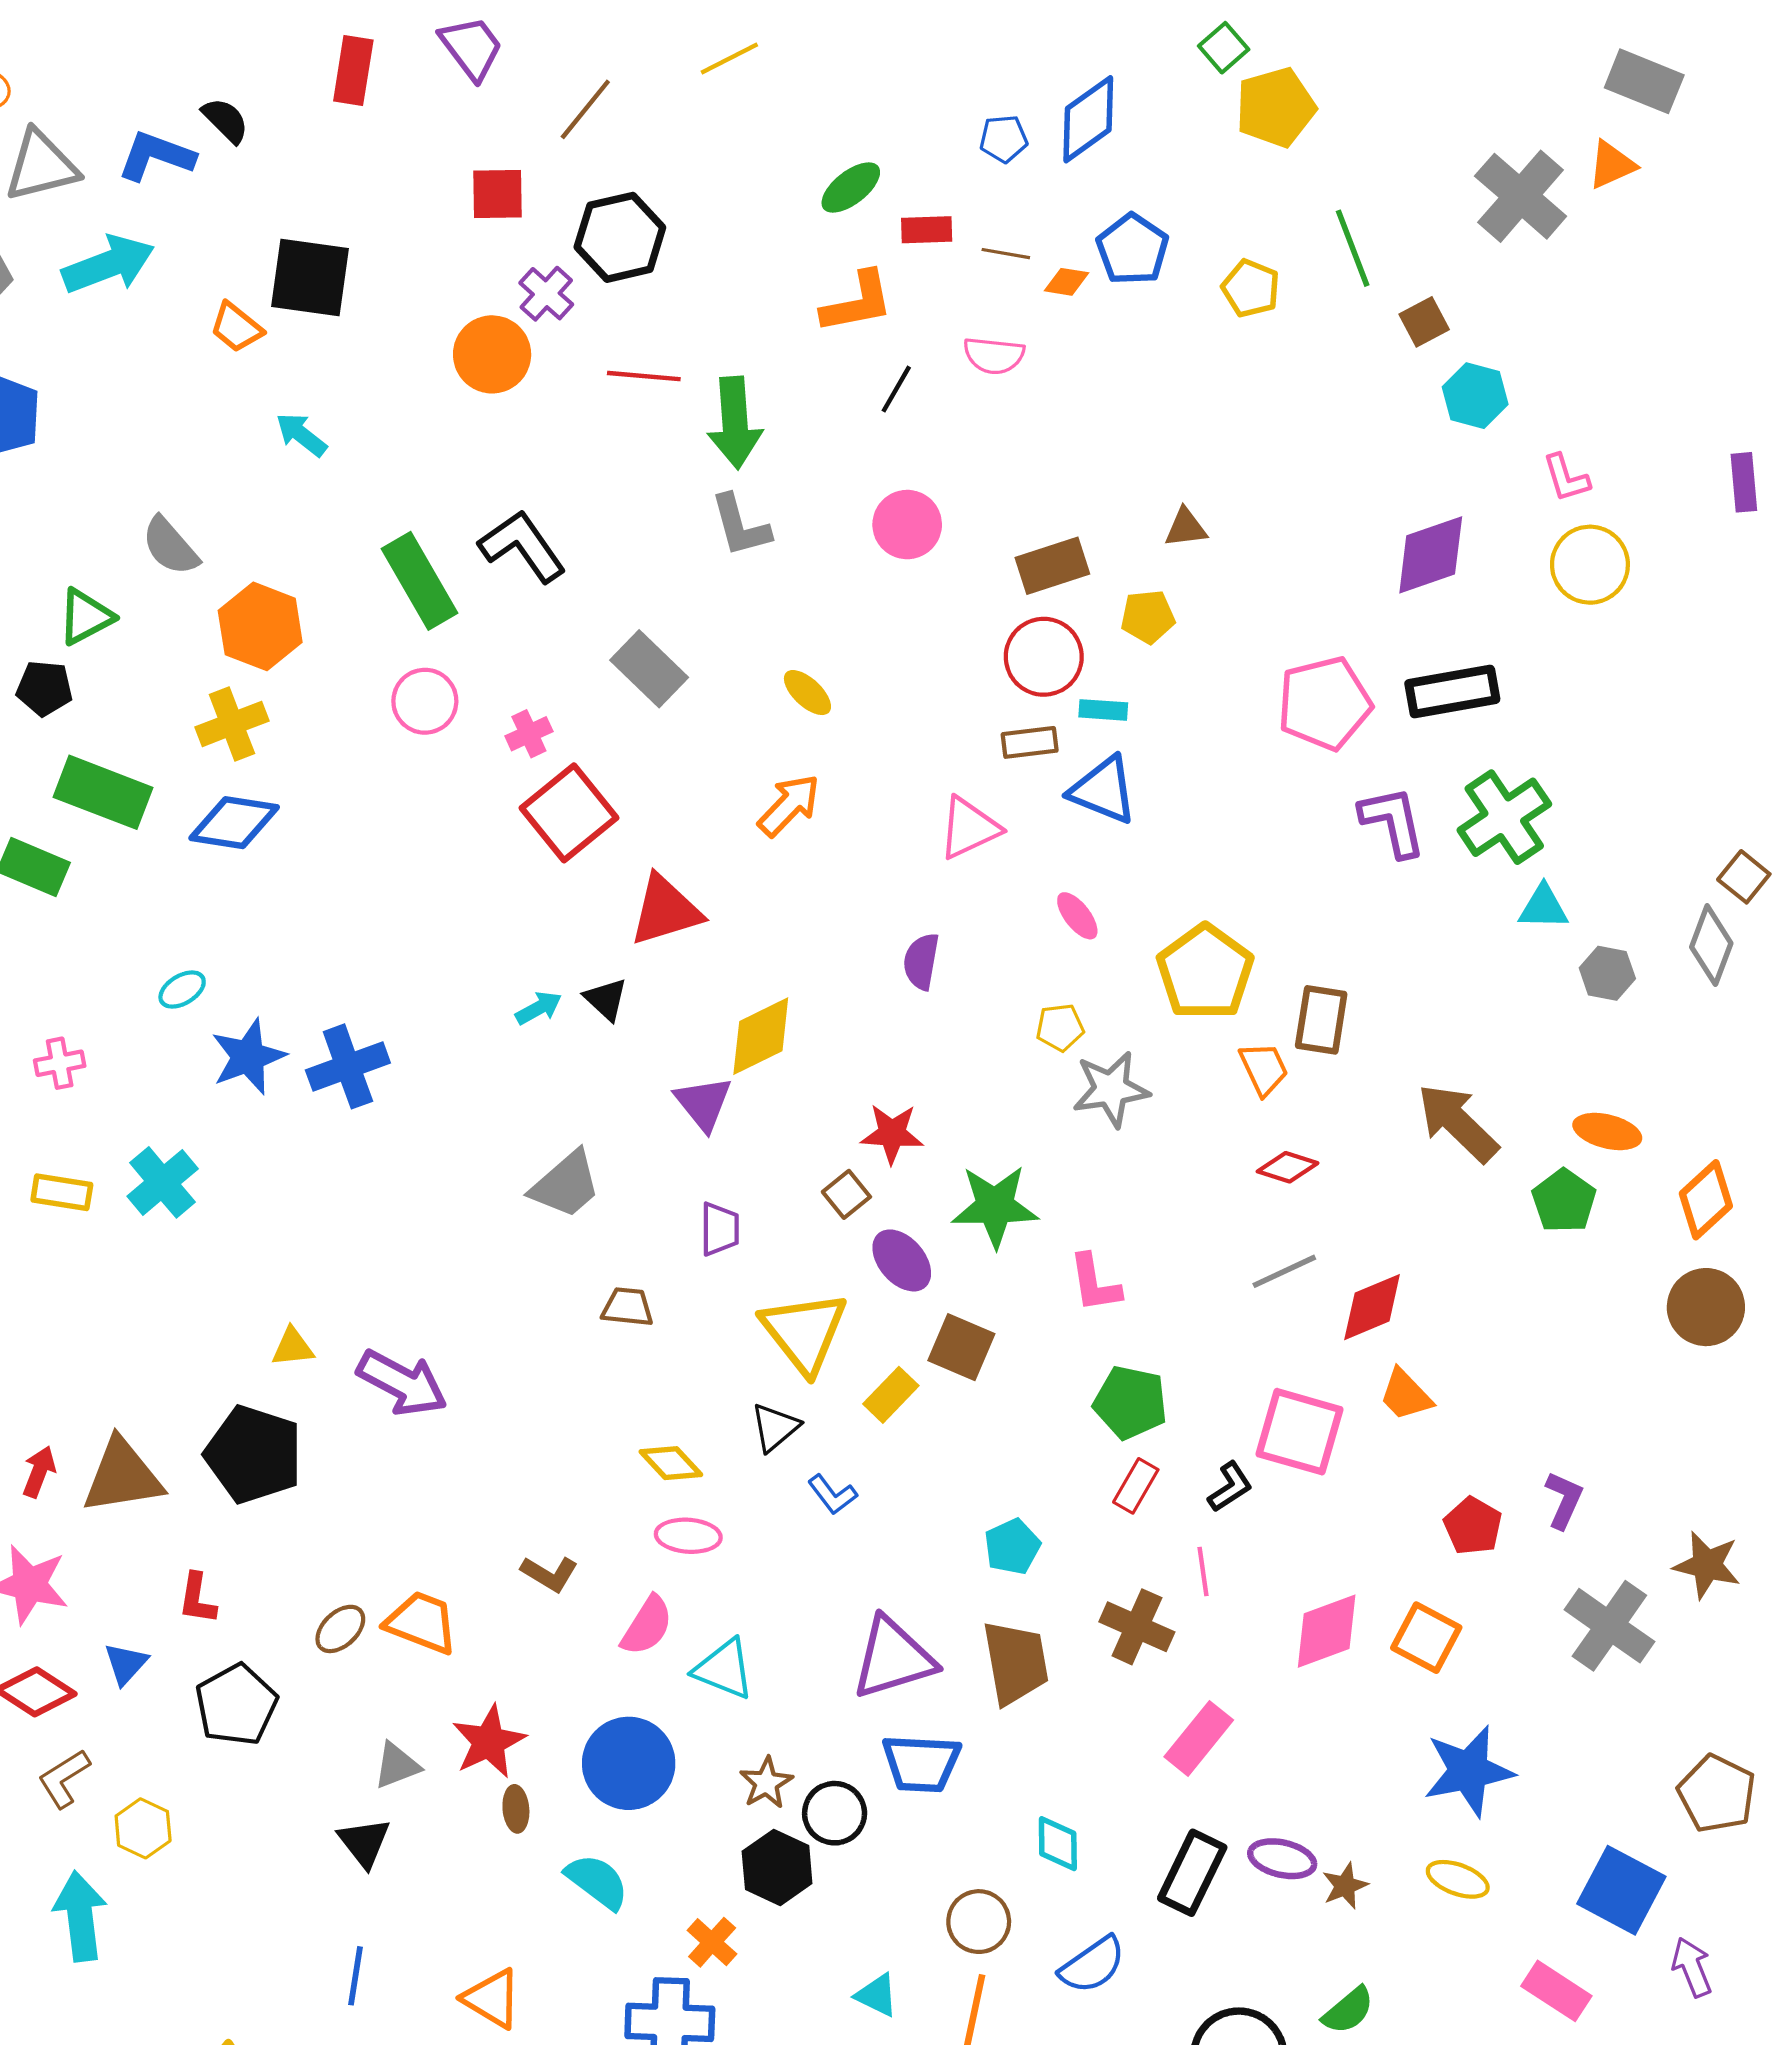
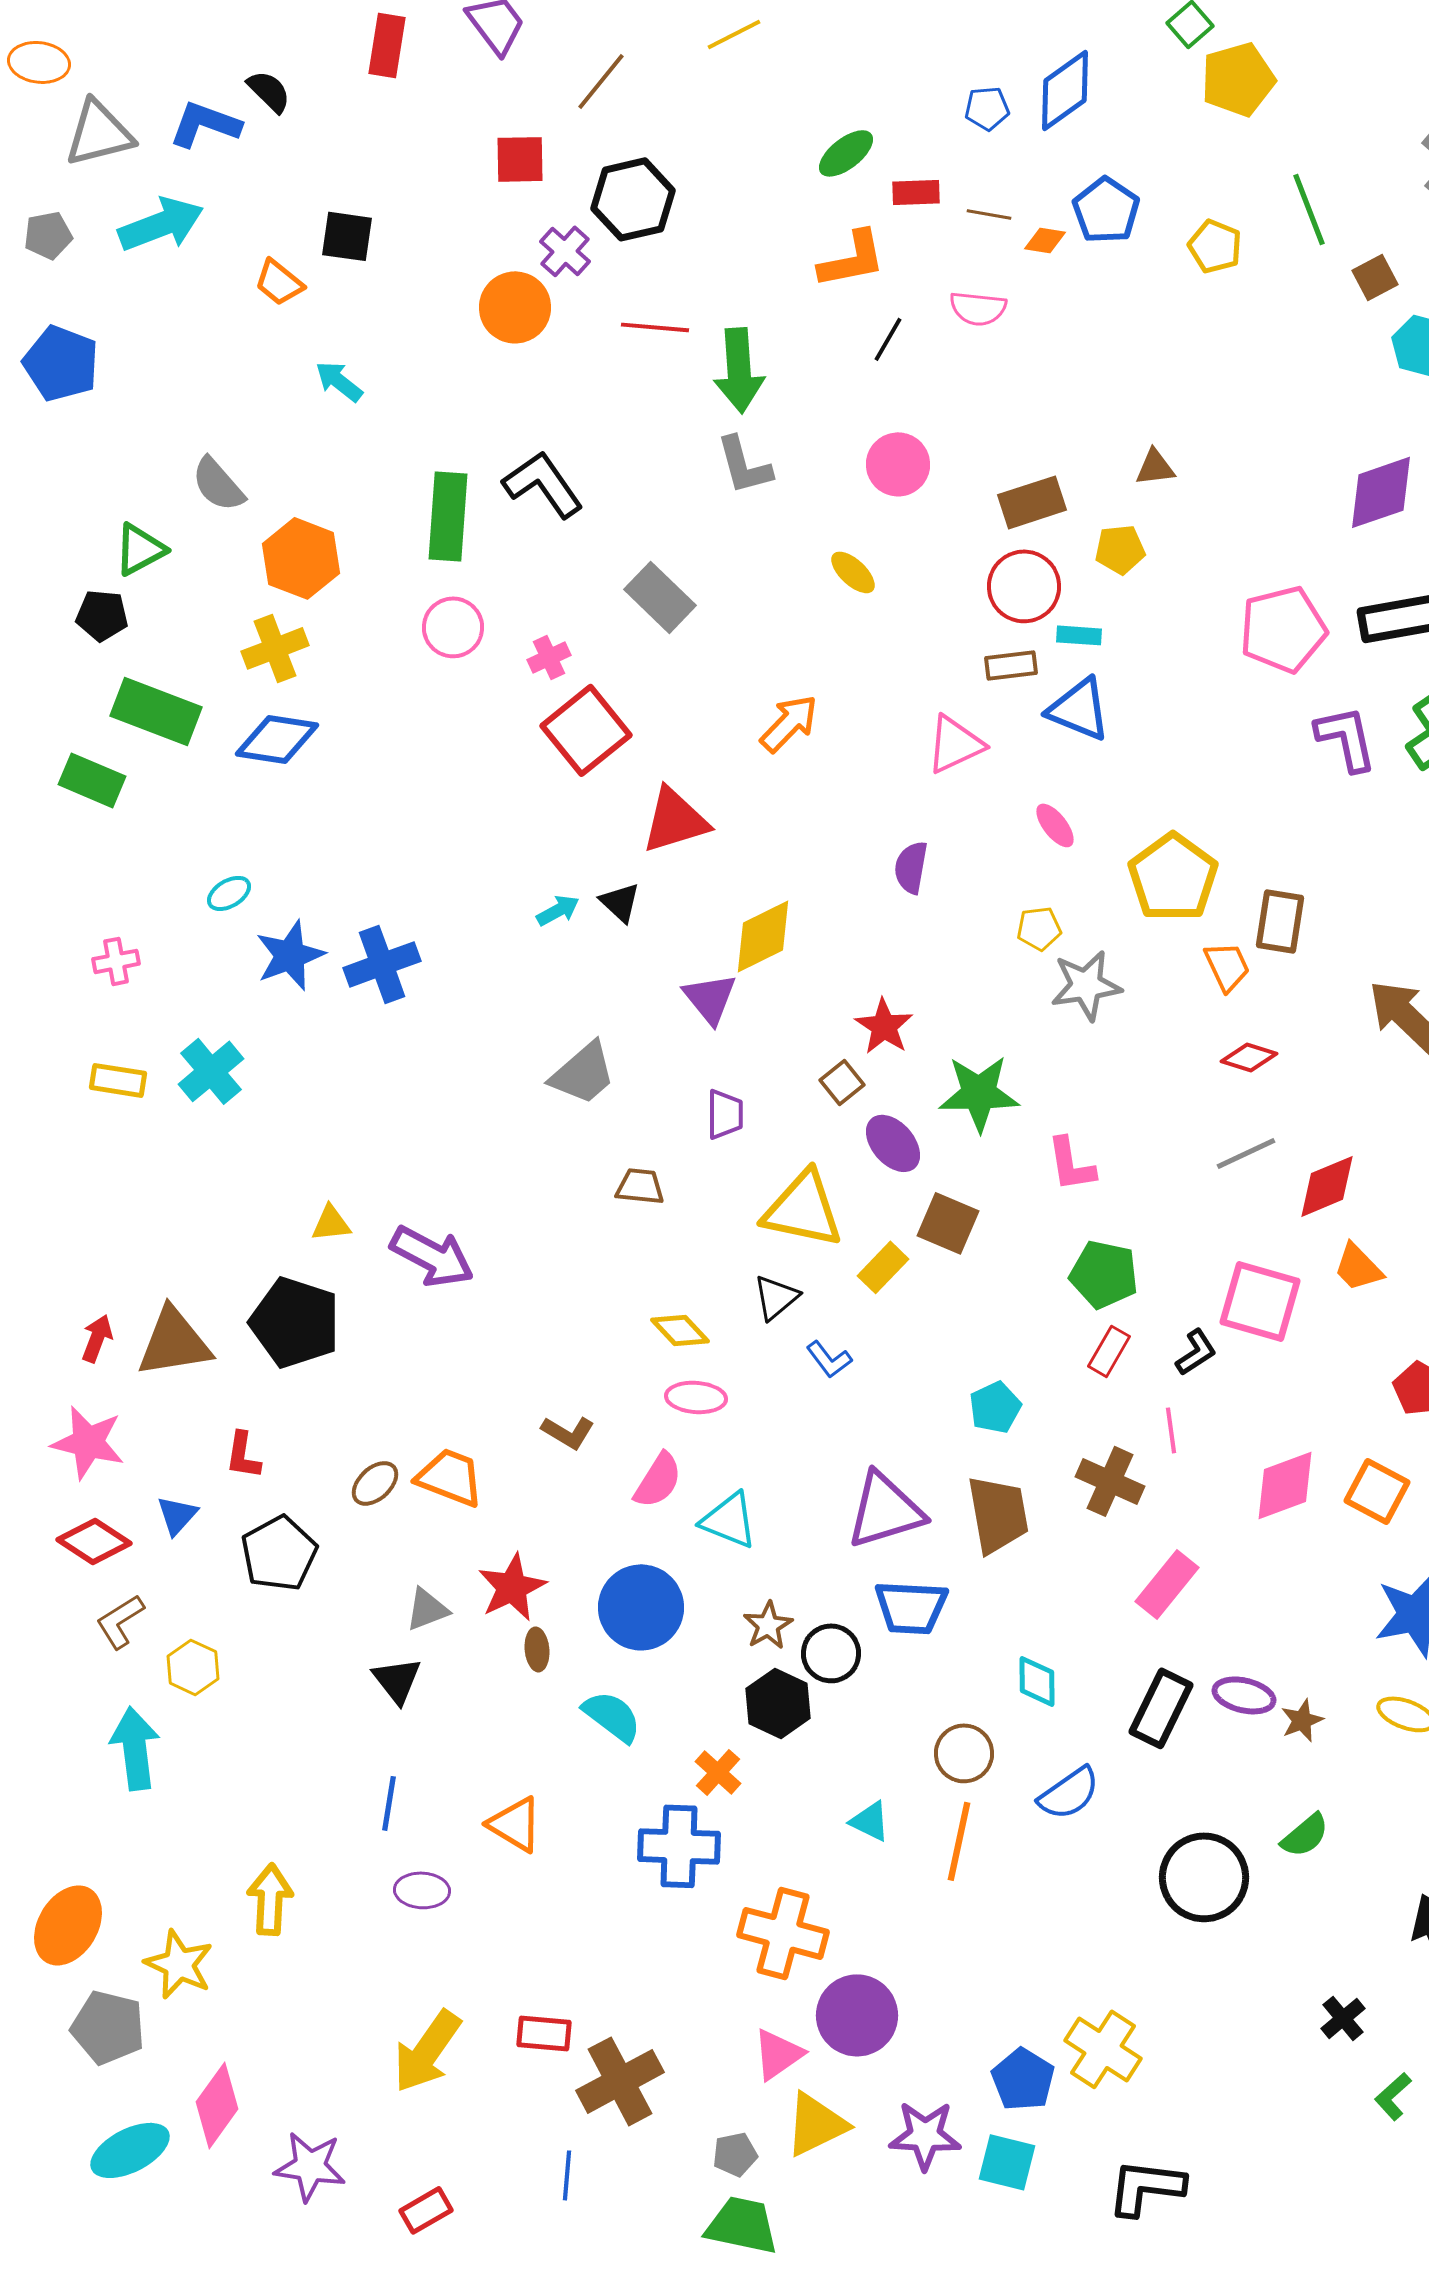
black square: (310, 277) -> (347, 236), size x0.7
green rectangle: (419, 581) -> (448, 516), turned 34
yellow ellipse: (807, 693) -> (853, 572), moved
red star: (892, 1134) -> (884, 1026), turned 30
yellow triangle: (804, 1332) -> (803, 1209), turned -40

